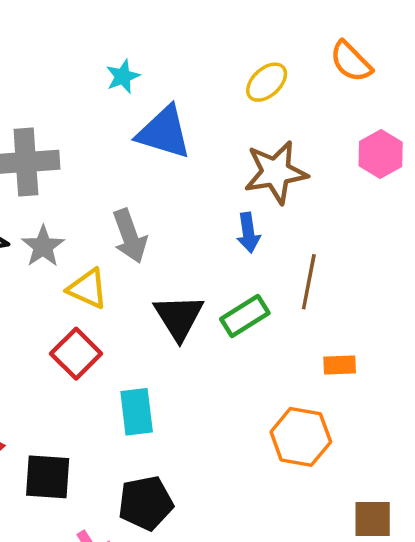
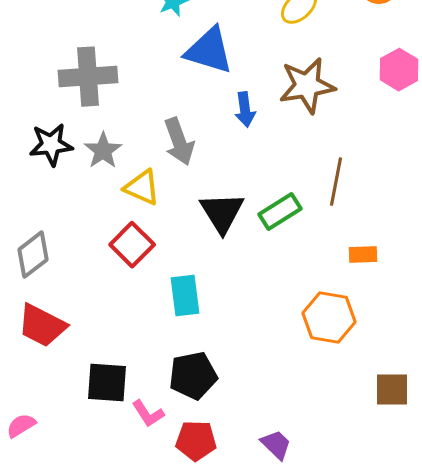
blue arrow: (248, 233) -> (245, 110), moved
black square: (48, 477) -> (107, 383), moved

